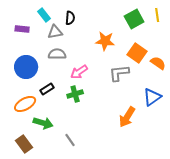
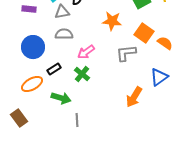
green cross: (75, 94) -> (82, 74), turned -35
green arrow: (43, 123) -> (61, 98), moved
gray line: (70, 140) -> (77, 120), turned 32
brown rectangle: (24, 144) -> (19, 118), moved

